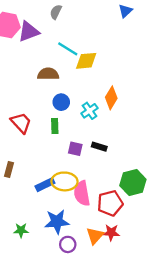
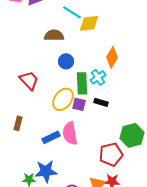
cyan cross: (89, 111) -> (98, 77), moved
green rectangle: (55, 126) -> (82, 83), moved, size x1.5
yellow ellipse: (64, 181) -> (63, 99), moved, turned -55
pink semicircle: (82, 193) -> (70, 133), moved
blue star: (57, 222) -> (46, 171), moved

